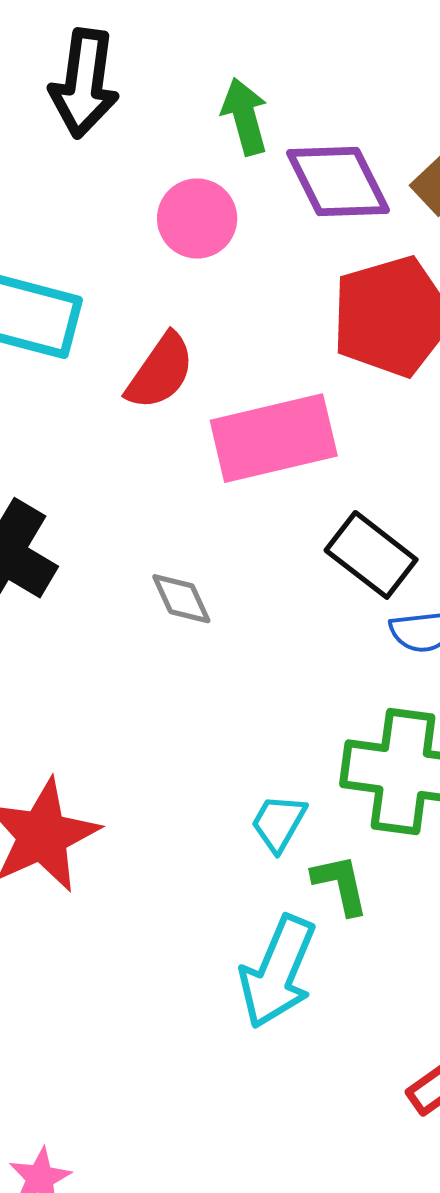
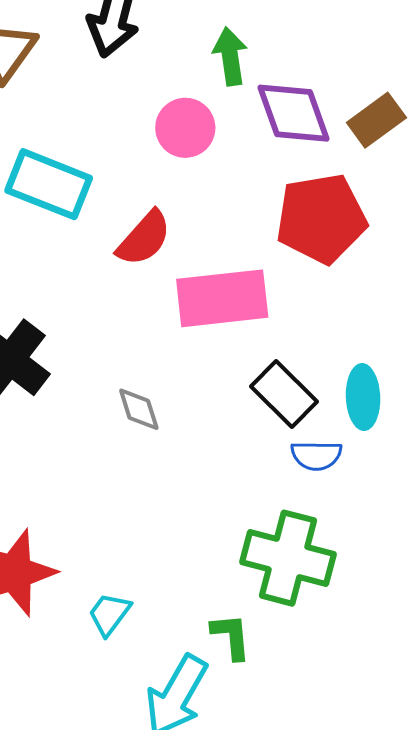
cyan trapezoid: (279, 823) -> (109, 614), moved

